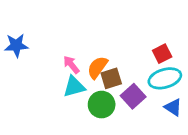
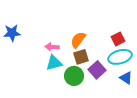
pink arrow: (71, 65) -> (52, 47), turned -48
orange semicircle: (97, 67) -> (78, 40), moved

